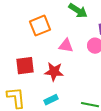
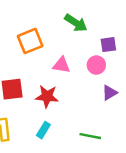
cyan rectangle: (51, 100) -> (43, 130), turned -32

